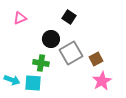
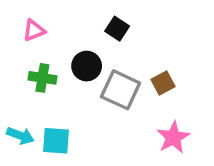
gray square: (71, 53) -> (121, 90), turned -35
brown square: (96, 59) -> (163, 83), moved
green cross: (41, 63) -> (42, 78), moved

